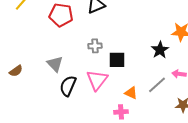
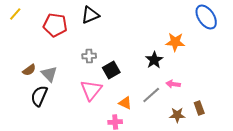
black square: (117, 60) -> (111, 70), turned -30
brown semicircle: (16, 71) -> (29, 70), moved
black semicircle: (68, 86) -> (39, 96), moved

